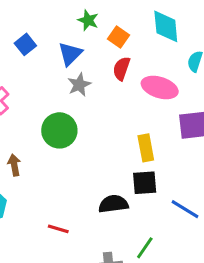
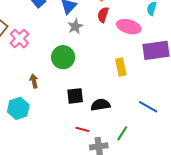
black square: (145, 183) -> (75, 96), moved
red line: (58, 229) -> (82, 129), moved

